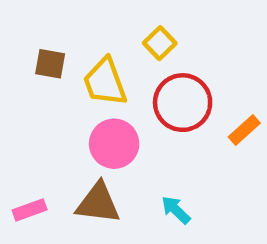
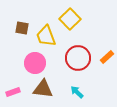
yellow square: (160, 43) -> (70, 19), size x1.5
red circle: (183, 103) -> (78, 58), moved
pink circle: (114, 144) -> (35, 63), moved

